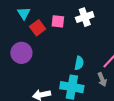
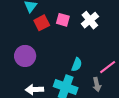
white cross: (85, 17) -> (90, 20), turned -30
purple circle: (21, 53) -> (25, 56), moved

